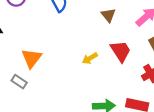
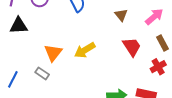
yellow arrow: (90, 58) -> (85, 50), moved, size x1.5

